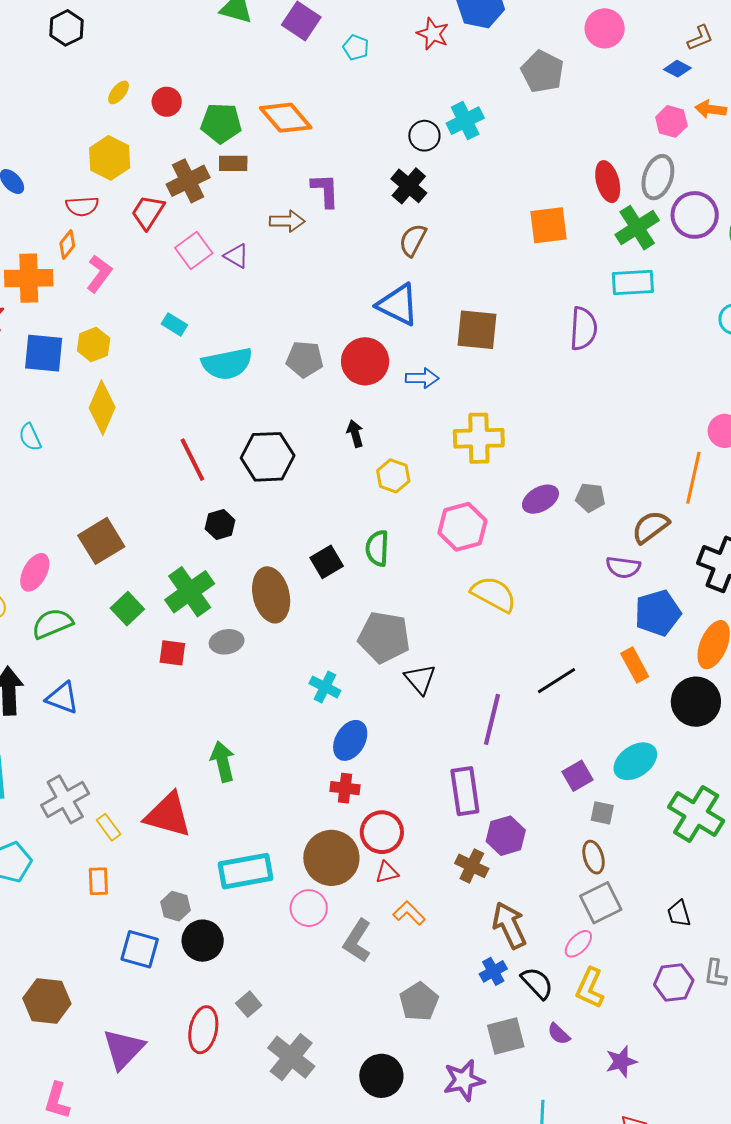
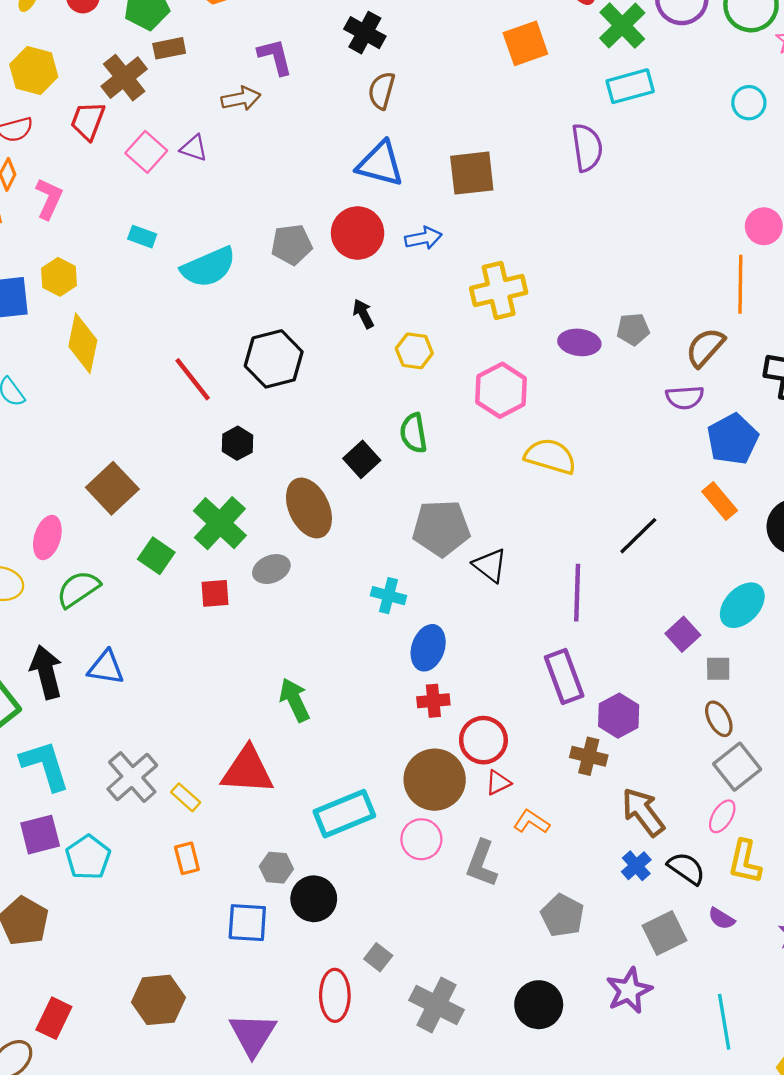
purple ellipse: (540, 499) -> (579, 342), turned 48

